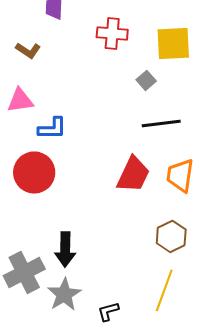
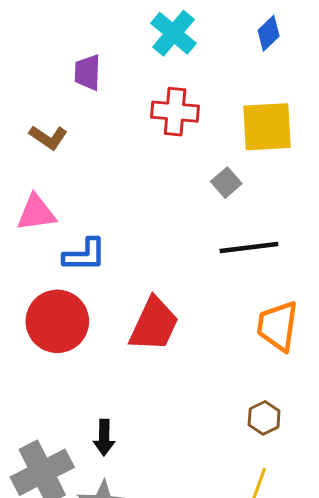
red trapezoid: (133, 174) -> (154, 324), moved
brown hexagon: (171, 236) -> (264, 418), size x0.7
black arrow: (65, 249) -> (104, 438), size x0.7

